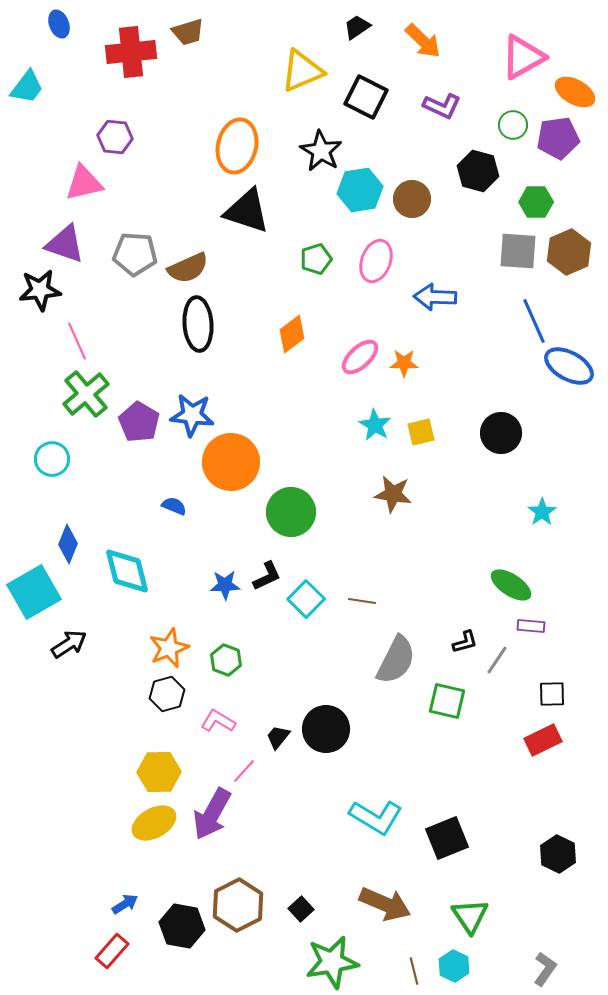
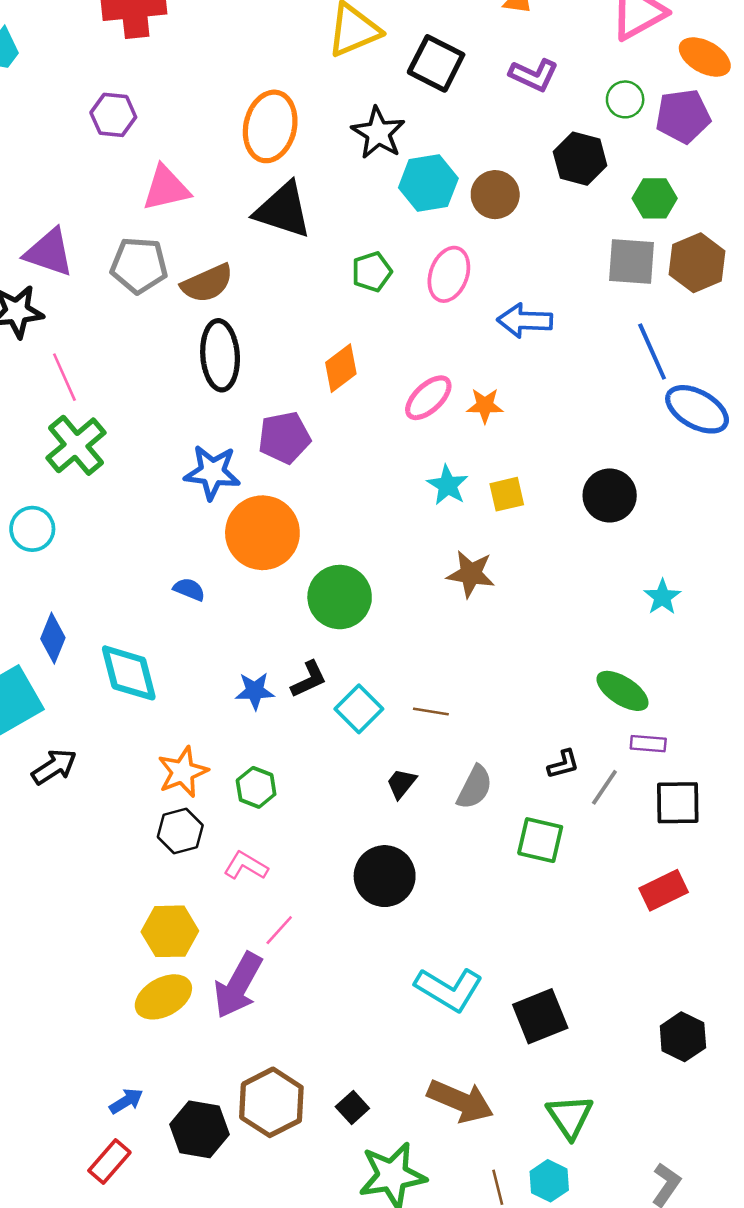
pink triangle: (84, 183) -> (166, 188), moved
purple pentagon: (139, 422) -> (284, 438), moved, turned 30
gray semicircle: (396, 660) -> (475, 787), size x0.7
black square: (552, 694) -> (678, 803), moved, size x1.4
black trapezoid: (278, 737) -> (401, 783), moved

